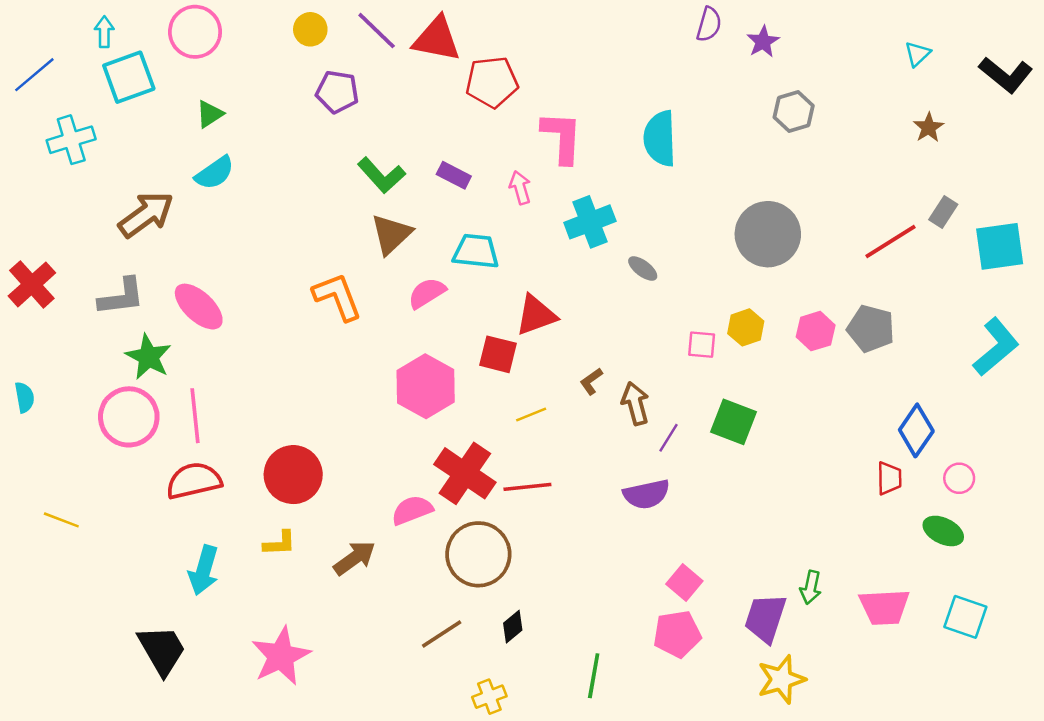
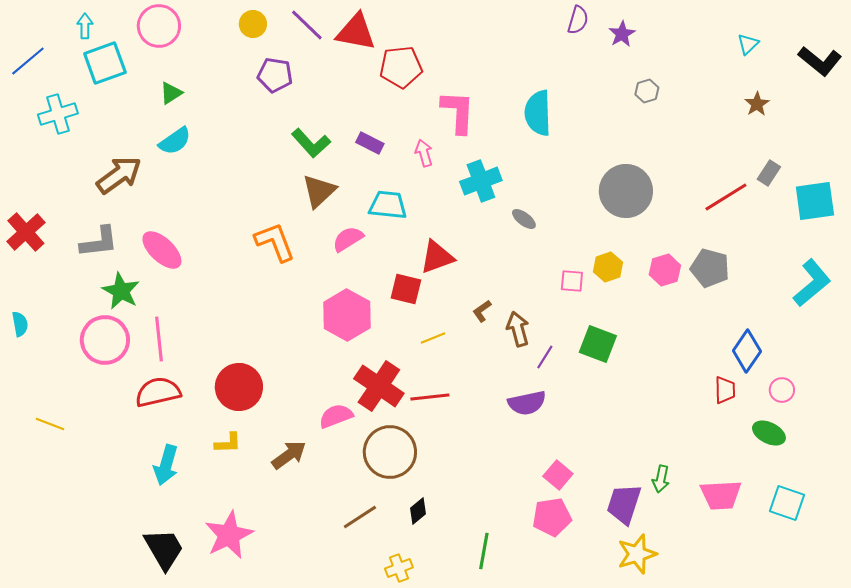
gray hexagon: (794, 112) -> (647, 91), size x0.7
black trapezoid: (162, 650) -> (164, 549), moved

